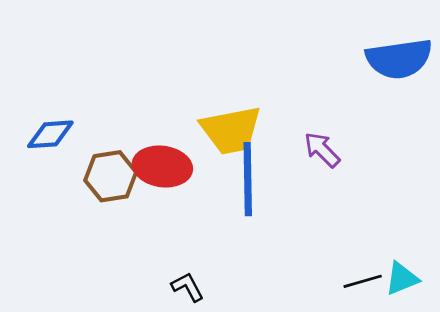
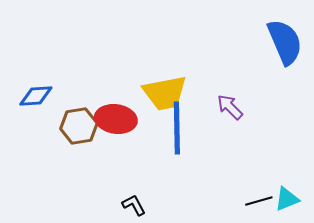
blue semicircle: (399, 59) -> (285, 42), turned -105

